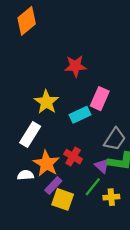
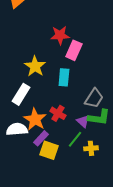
pink rectangle: (100, 99) -> (74, 50), moved
cyan rectangle: (80, 115) -> (64, 77), turned -60
white semicircle: (26, 175) -> (17, 129), size x1.5

